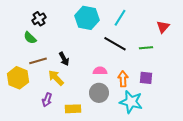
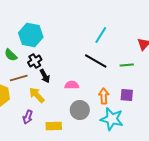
cyan hexagon: (87, 18) -> (31, 35), moved
black cross: (39, 19) -> (35, 61), moved
pink semicircle: (100, 71) -> (72, 85), moved

